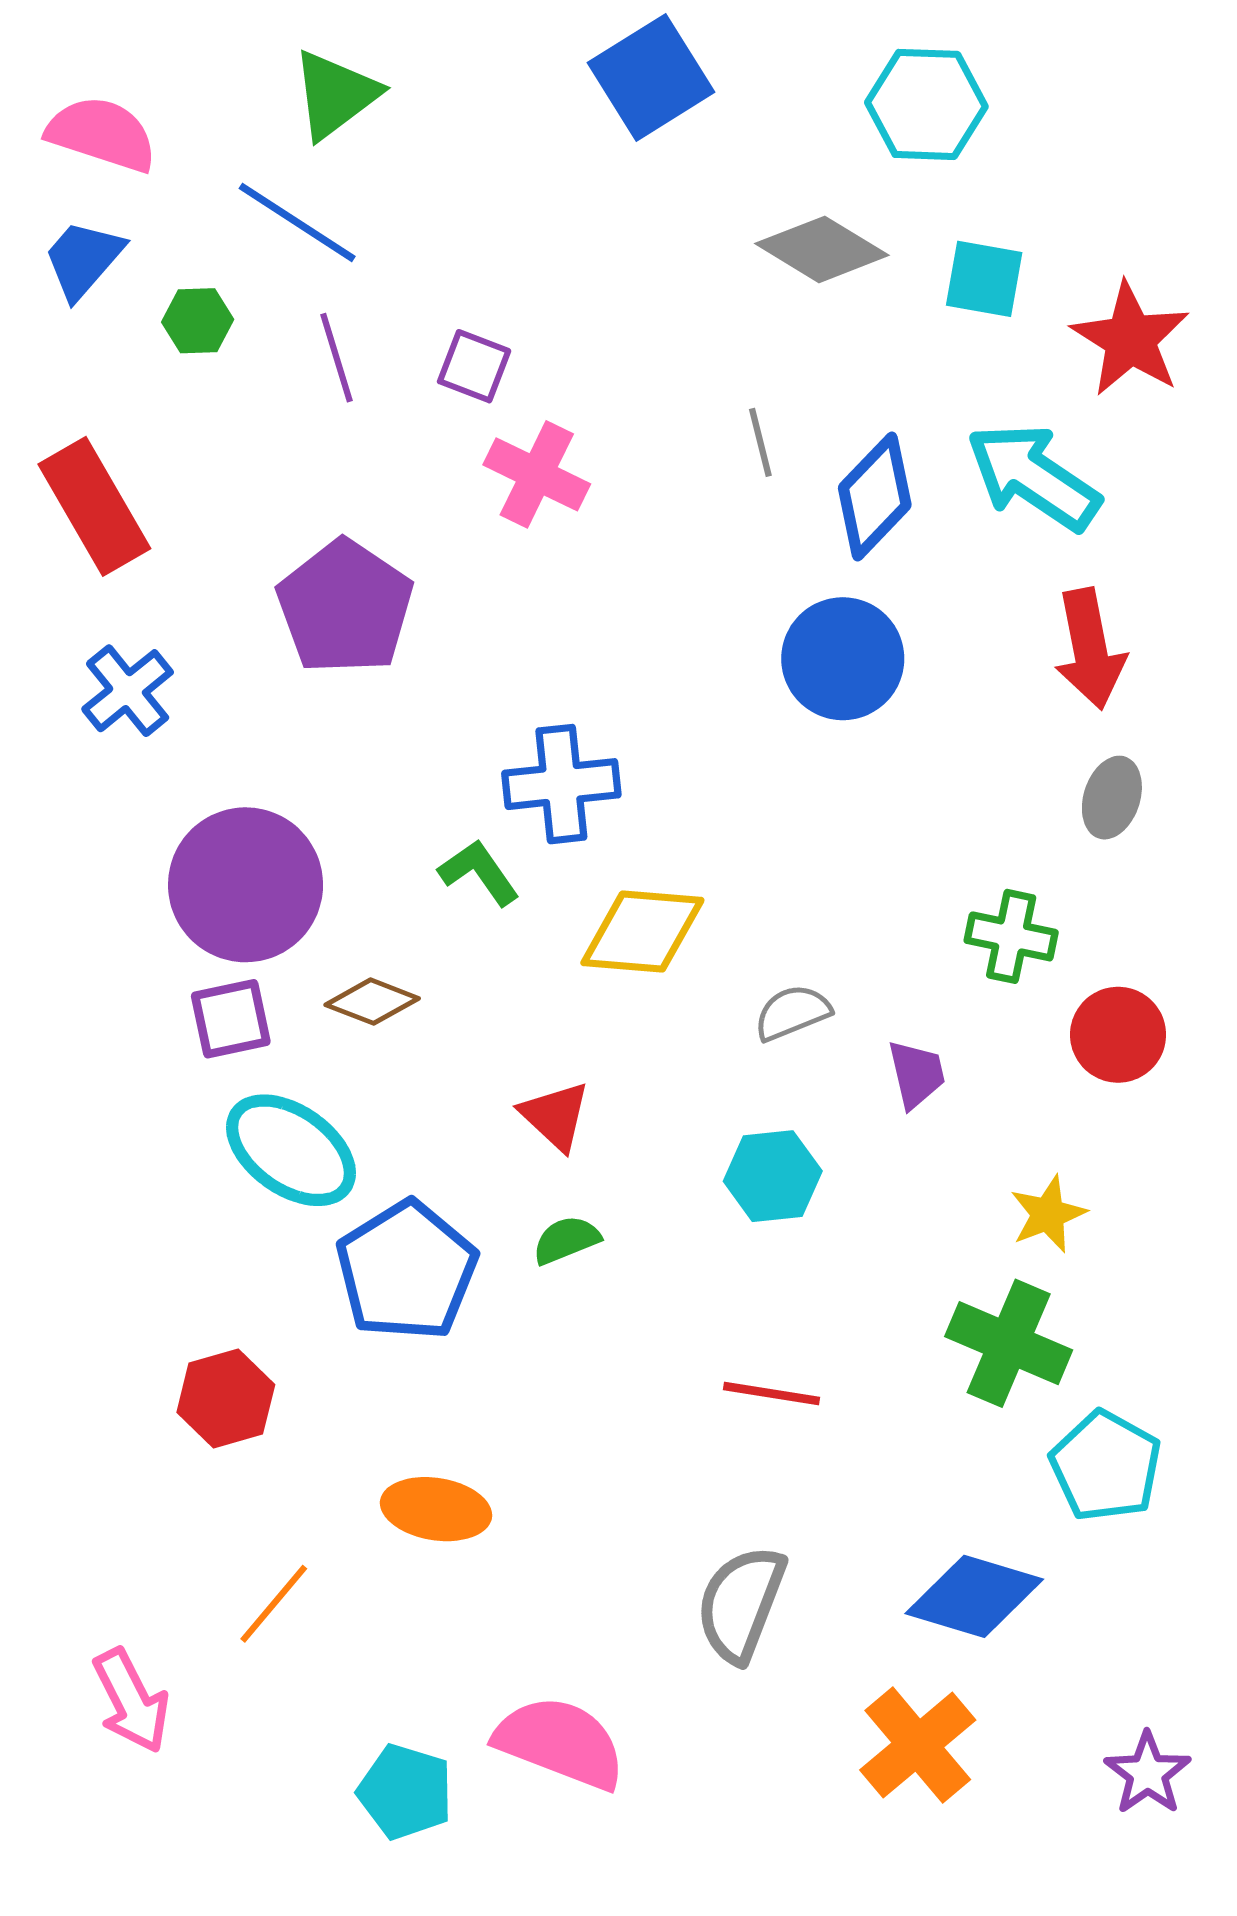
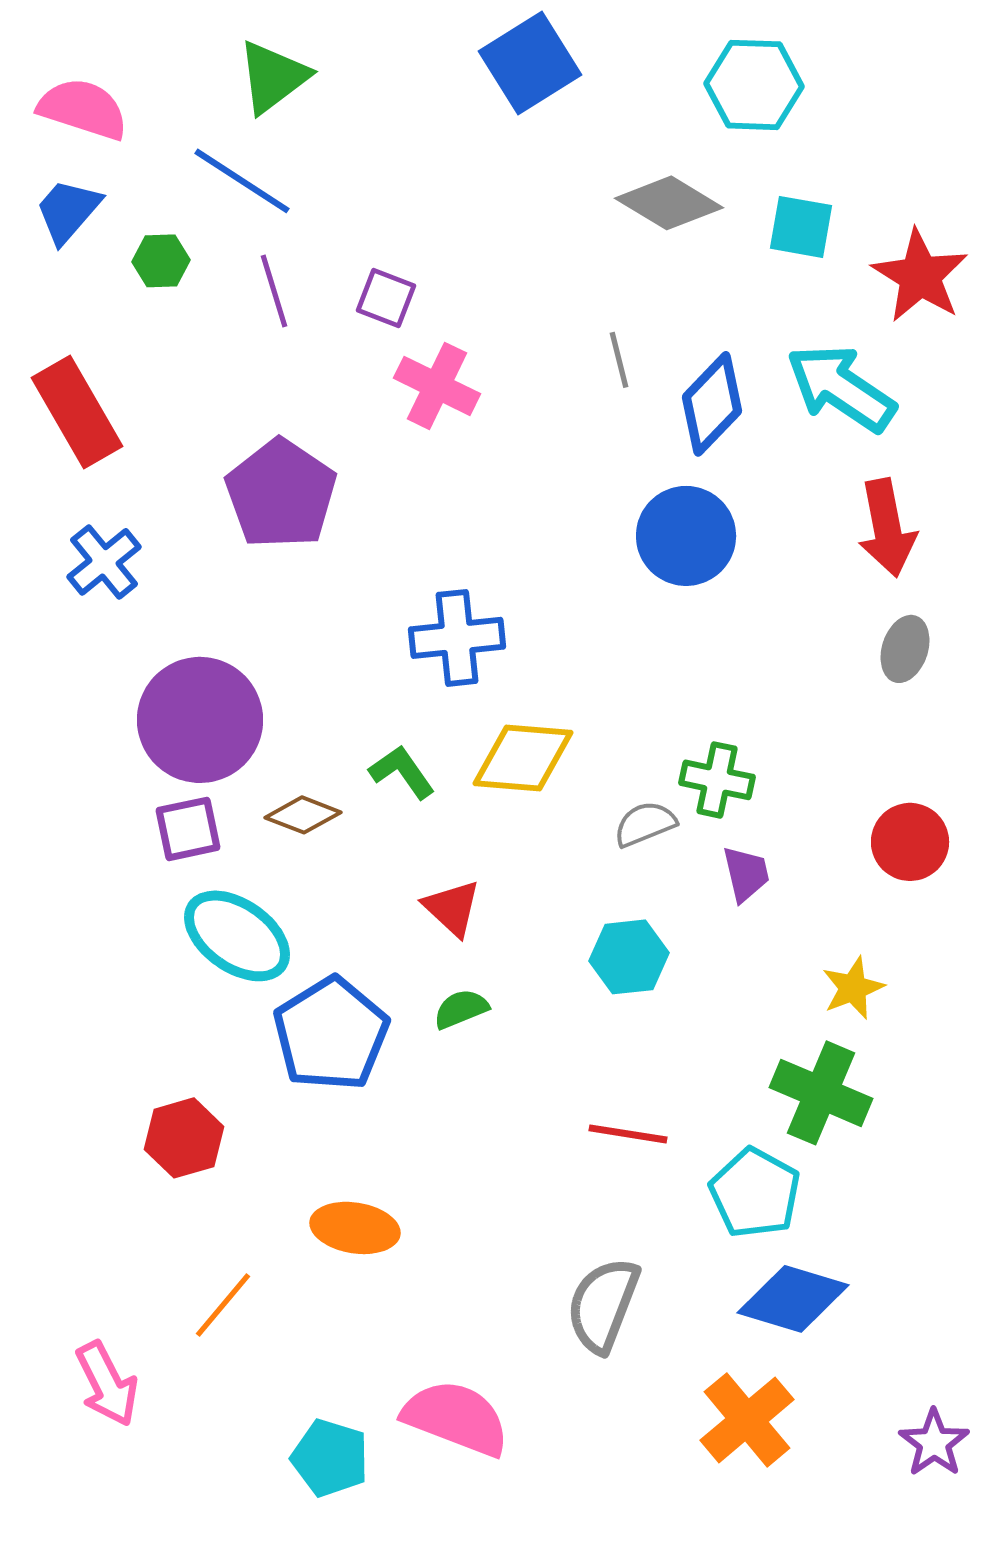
green L-shape: (479, 873) -> (402, 772), moved
green cross: (1011, 936) -> (717, 780), moved
cyan pentagon: (1106, 1466) -> (755, 1193), moved

